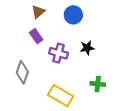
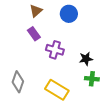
black star: (87, 48) -> (86, 59), moved
gray diamond: (22, 72) -> (18, 82), moved

